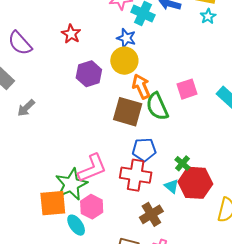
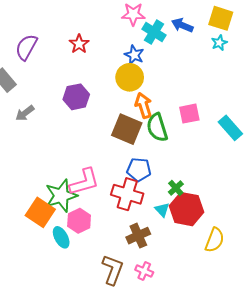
purple semicircle: (20, 43) -> (26, 47), turned 64
purple hexagon: (89, 74) -> (76, 97), moved
orange square: (53, 203) -> (40, 212), turned 32

